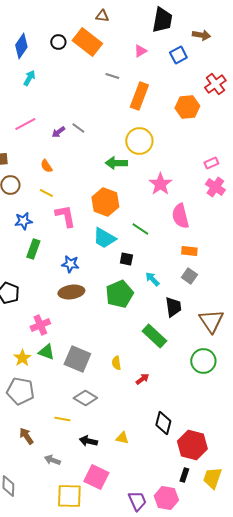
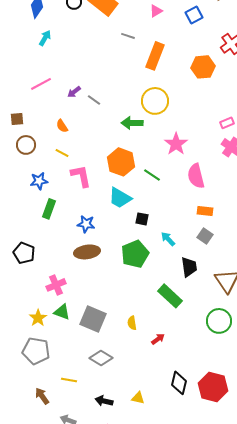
gray line: (78, 128) -> (94, 100), moved
green line: (140, 229) -> (152, 175), moved
yellow line: (62, 419) -> (69, 380), moved
red hexagon: (192, 445) -> (213, 387), moved

